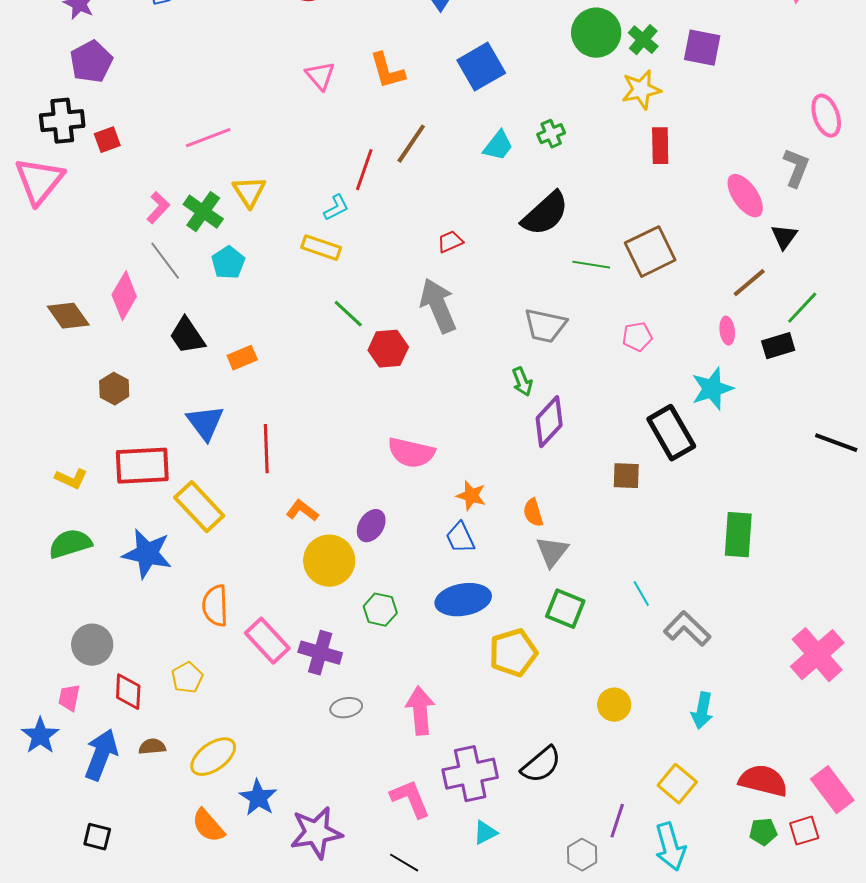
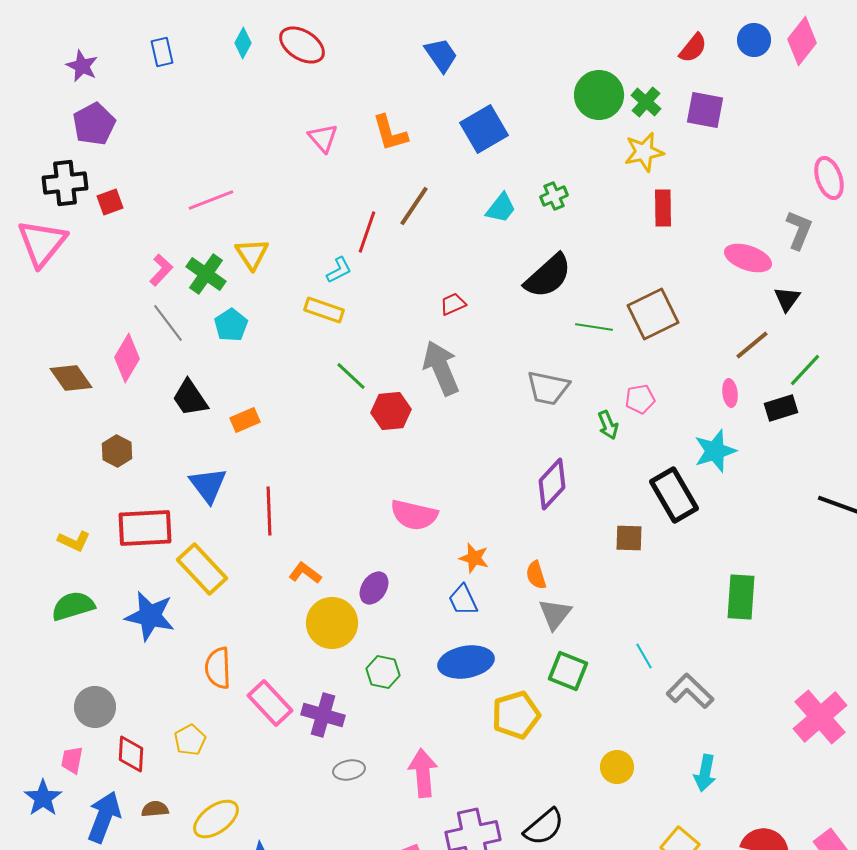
pink ellipse: (745, 196) -> (748, 258), turned -36
green arrow: (522, 382) -> (608, 425), moved

